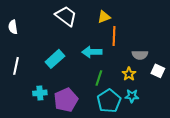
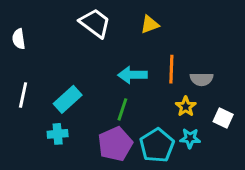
orange line: (114, 36) -> (171, 69), moved
cyan rectangle: (55, 59) -> (68, 99), moved
white square: (158, 71) -> (223, 118), moved
green line: (99, 78) -> (122, 109), moved
purple pentagon: (66, 100) -> (115, 144), moved

